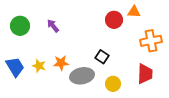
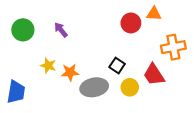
yellow star: (39, 66) -> (48, 65), moved
blue trapezoid: (15, 67) -> (16, 92), moved, turned 40
red trapezoid: (145, 74) -> (154, 75), moved, turned 145
yellow circle: (113, 84) -> (130, 87), moved

